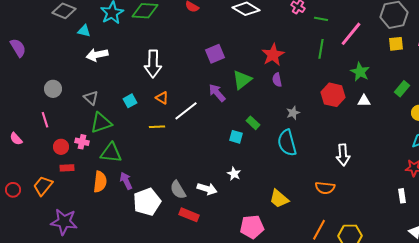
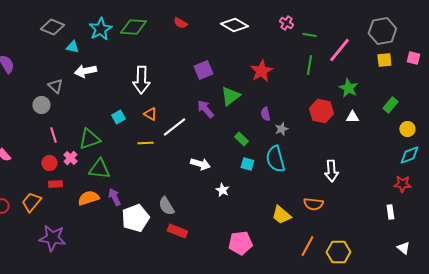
purple semicircle: (277, 80) -> (265, 114), moved
gray triangle: (91, 98) -> (55, 86), moved
pink line: (45, 120) -> (53, 135), moved
cyan square: (236, 137) -> (247, 164), moved
pink cross: (82, 142) -> (70, 158), turned 32
orange semicircle: (100, 182) -> (88, 198), turned -115
white arrow: (207, 189) -> (200, 164), moved
yellow trapezoid: (279, 199) -> (281, 215), moved

